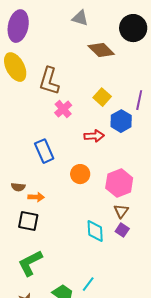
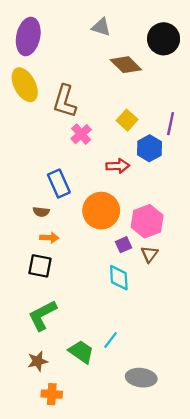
orange circle: (80, 174) -> (101, 211), size x1.6
brown semicircle: (18, 187) -> (41, 212), moved
purple square: (122, 230) -> (124, 245), moved, turned 32

